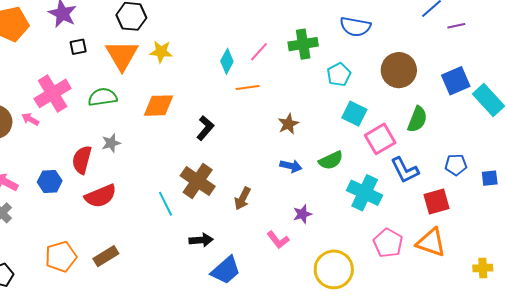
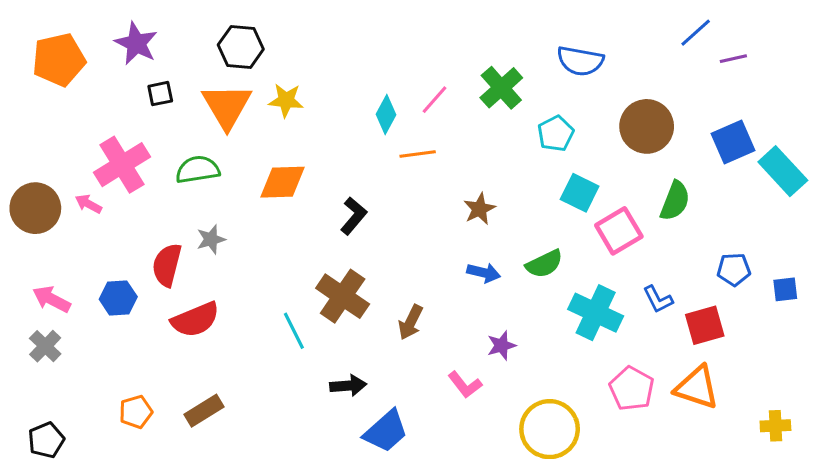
green cross: (303, 44) -> (501, 88), turned -32
blue L-shape: (405, 170) -> (658, 299), moved, size x0.7
orange pentagon: (61, 257) -> (136, 412), size x0.7

